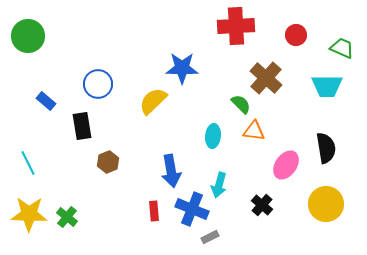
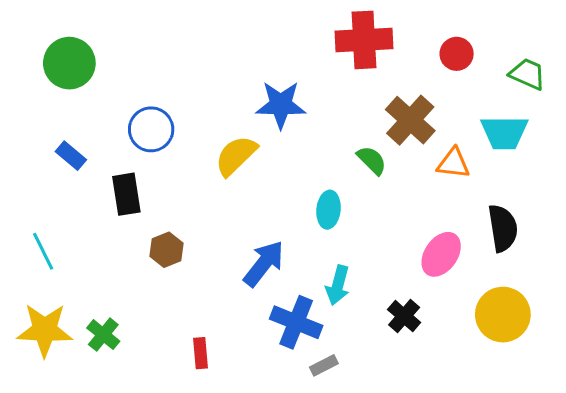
green circle: (28, 36) -> (69, 63), moved
orange triangle: (254, 131) -> (453, 163), moved
blue arrow: (171, 171) -> (264, 264), turned -132
red rectangle: (154, 211) -> (200, 353), moved

